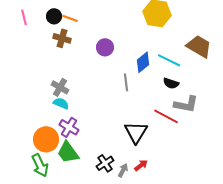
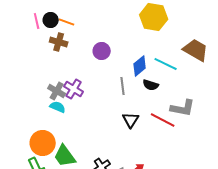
pink line: (24, 17) -> (37, 21), moved
black semicircle: (171, 83) -> (151, 85), moved
purple cross: (69, 127) -> (74, 89), moved
black triangle: (136, 132) -> (131, 120), moved, size x0.7

